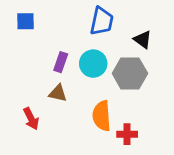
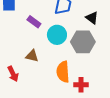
purple rectangle: (61, 62) -> (34, 22), moved, turned -72

